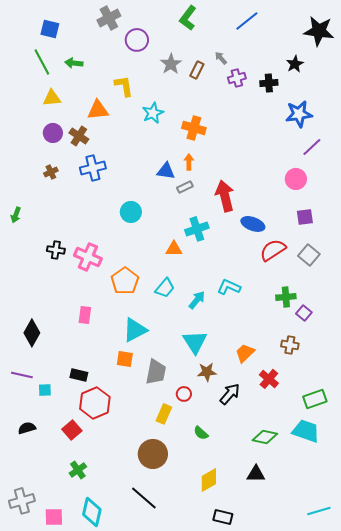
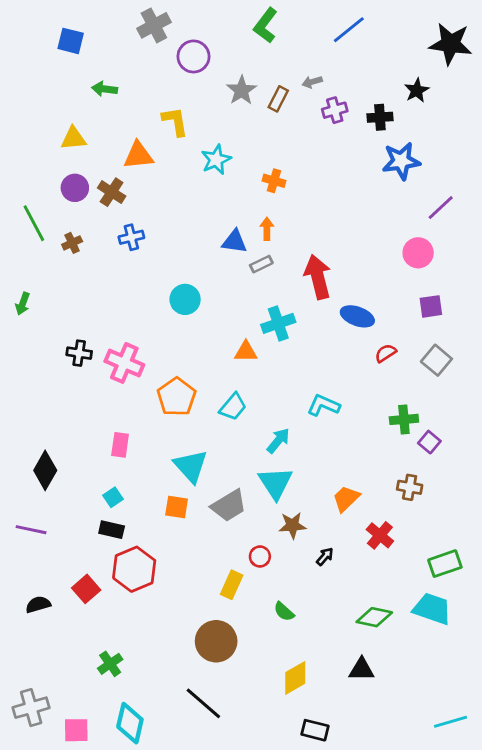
gray arrow: (221, 58) -> (312, 82), turned -64
green line: (42, 62) -> (34, 223), moved
blue star: (299, 114) -> (401, 161), moved
orange cross: (194, 128) -> (274, 181), size x0.7
blue cross: (93, 168) -> (131, 237), size x0.7
red semicircle: (273, 250) -> (386, 353), size x0.6
cyan arrow: (197, 300) -> (278, 441), moved
cyan triangle: (135, 330) -> (191, 466), turned -44
gray trapezoid: (156, 372) -> (229, 506), moved, turned 48
cyan square: (45, 390) -> (113, 497), moved, turned -32
black arrow: (230, 394) -> (325, 556), size x0.6
red square: (72, 430) -> (86, 589), moved

